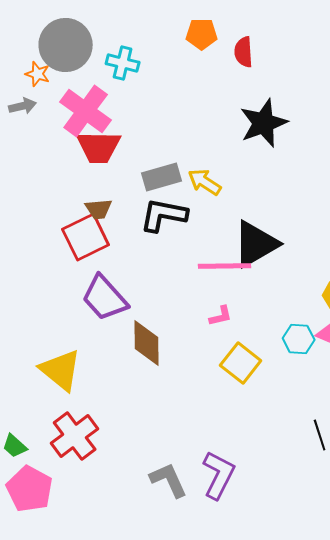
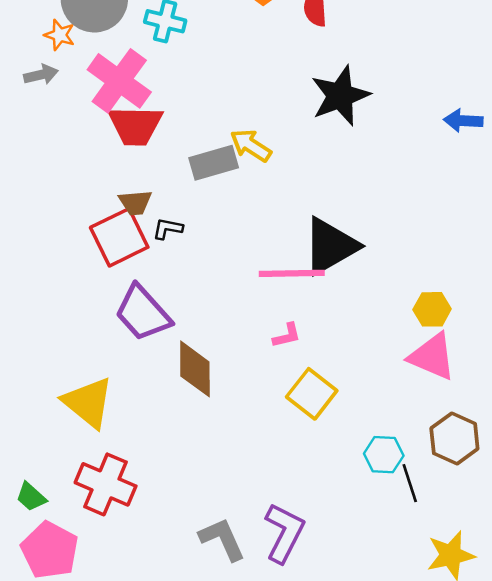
yellow arrow: (205, 182) -> (251, 145), moved
black L-shape: (164, 215) -> (168, 229), moved, size x0.5
cyan hexagon: (299, 339) -> (384, 455), moved
red cross: (75, 436) -> (106, 484), turned -30

